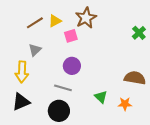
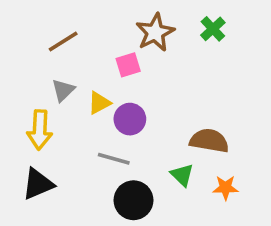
yellow triangle: (55, 21) -> (99, 103), moved
green cross: (139, 33) -> (213, 29), moved
brown semicircle: (135, 78) -> (209, 141), moved
black circle: (59, 111) -> (133, 200), moved

